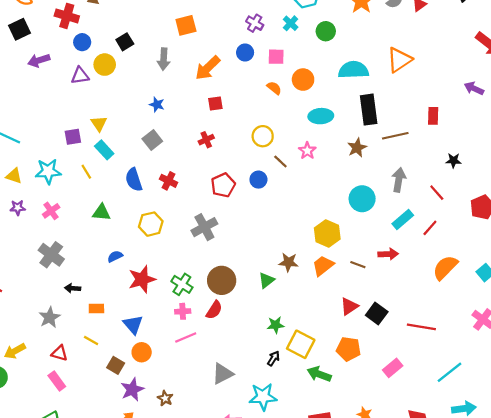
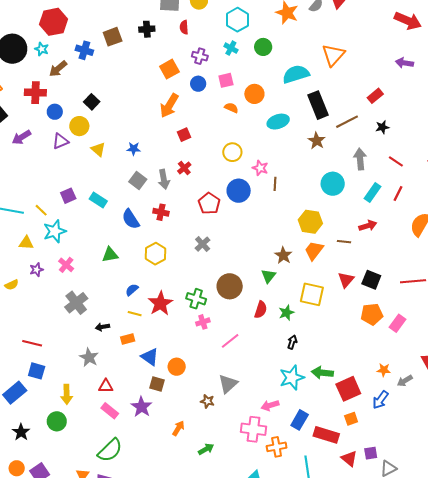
orange square: (186, 25) -> (169, 69), moved
gray arrow: (164, 59) -> (164, 179), moved
red rectangle: (433, 116) -> (375, 96), turned 63
yellow triangle: (99, 124) -> (98, 149), moved
pink star: (307, 151) -> (260, 168), moved
black star: (453, 161) -> (382, 127), moved
brown line: (280, 162) -> (275, 184), moved, turned 64
yellow line: (86, 172) -> (41, 210), moved
blue circle: (258, 180) -> (239, 191), size x1.5
gray cross: (204, 227) -> (203, 244), size x0.7
gray cross: (51, 255) -> (76, 303), turned 30
brown star: (289, 262) -> (283, 255), turned -30
red semicircle: (214, 310) -> (261, 310), moved
blue triangle: (133, 324) -> (150, 357), moved
pink line: (186, 337) -> (230, 341), moved
yellow line: (91, 341) -> (135, 314), moved
yellow square: (301, 344) -> (312, 294), moved
orange pentagon: (348, 349) -> (372, 314), moved
yellow arrow: (15, 351) -> (67, 394), turned -48
gray triangle: (223, 374) -> (228, 384), moved
green arrow: (319, 374) -> (322, 373), moved
purple star: (132, 390) -> (142, 407), moved

